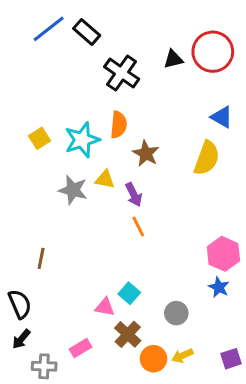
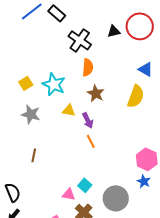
orange semicircle: (119, 125) -> (88, 67), moved
cyan star: (82, 140) -> (54, 84), turned -30
gray star: (73, 190) -> (31, 114), moved
brown line: (41, 258) -> (34, 155), moved
gray circle: (176, 313) -> (116, 198), size x1.6

